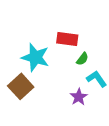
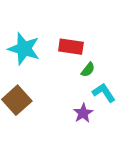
cyan star: (35, 57) -> (24, 49), moved

